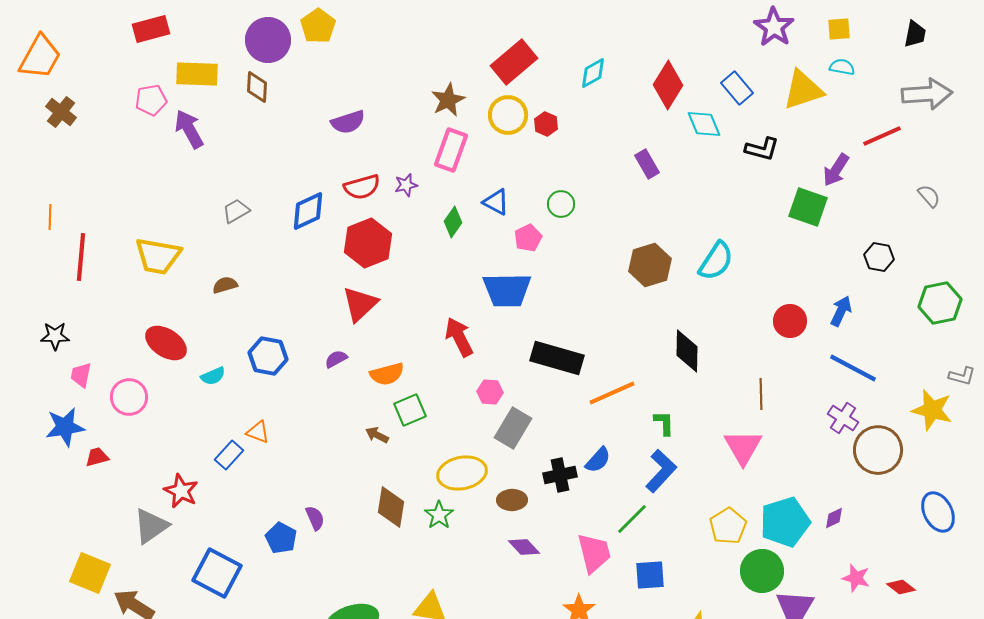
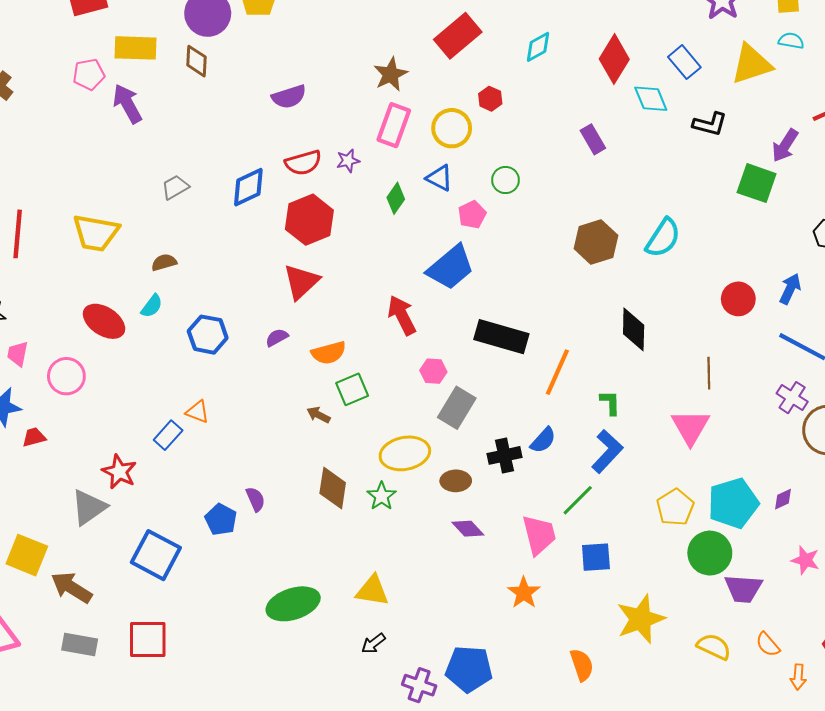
yellow circle: (508, 115) -> (452, 128), moved
blue trapezoid: (507, 290) -> (451, 267), turned -39
cyan semicircle: (213, 376) -> (152, 306), moved, turned -30
orange line: (612, 393) -> (557, 372), turned -42

